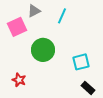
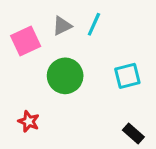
gray triangle: (34, 11) -> (62, 26), moved
cyan square: (81, 62) -> (127, 76), moved

